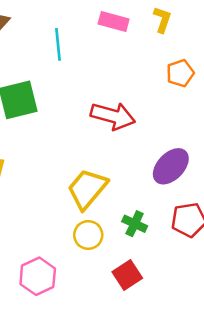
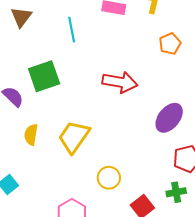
yellow trapezoid: (87, 189) -> (74, 137), moved
green cross: (135, 224) -> (176, 192), moved, turned -30

